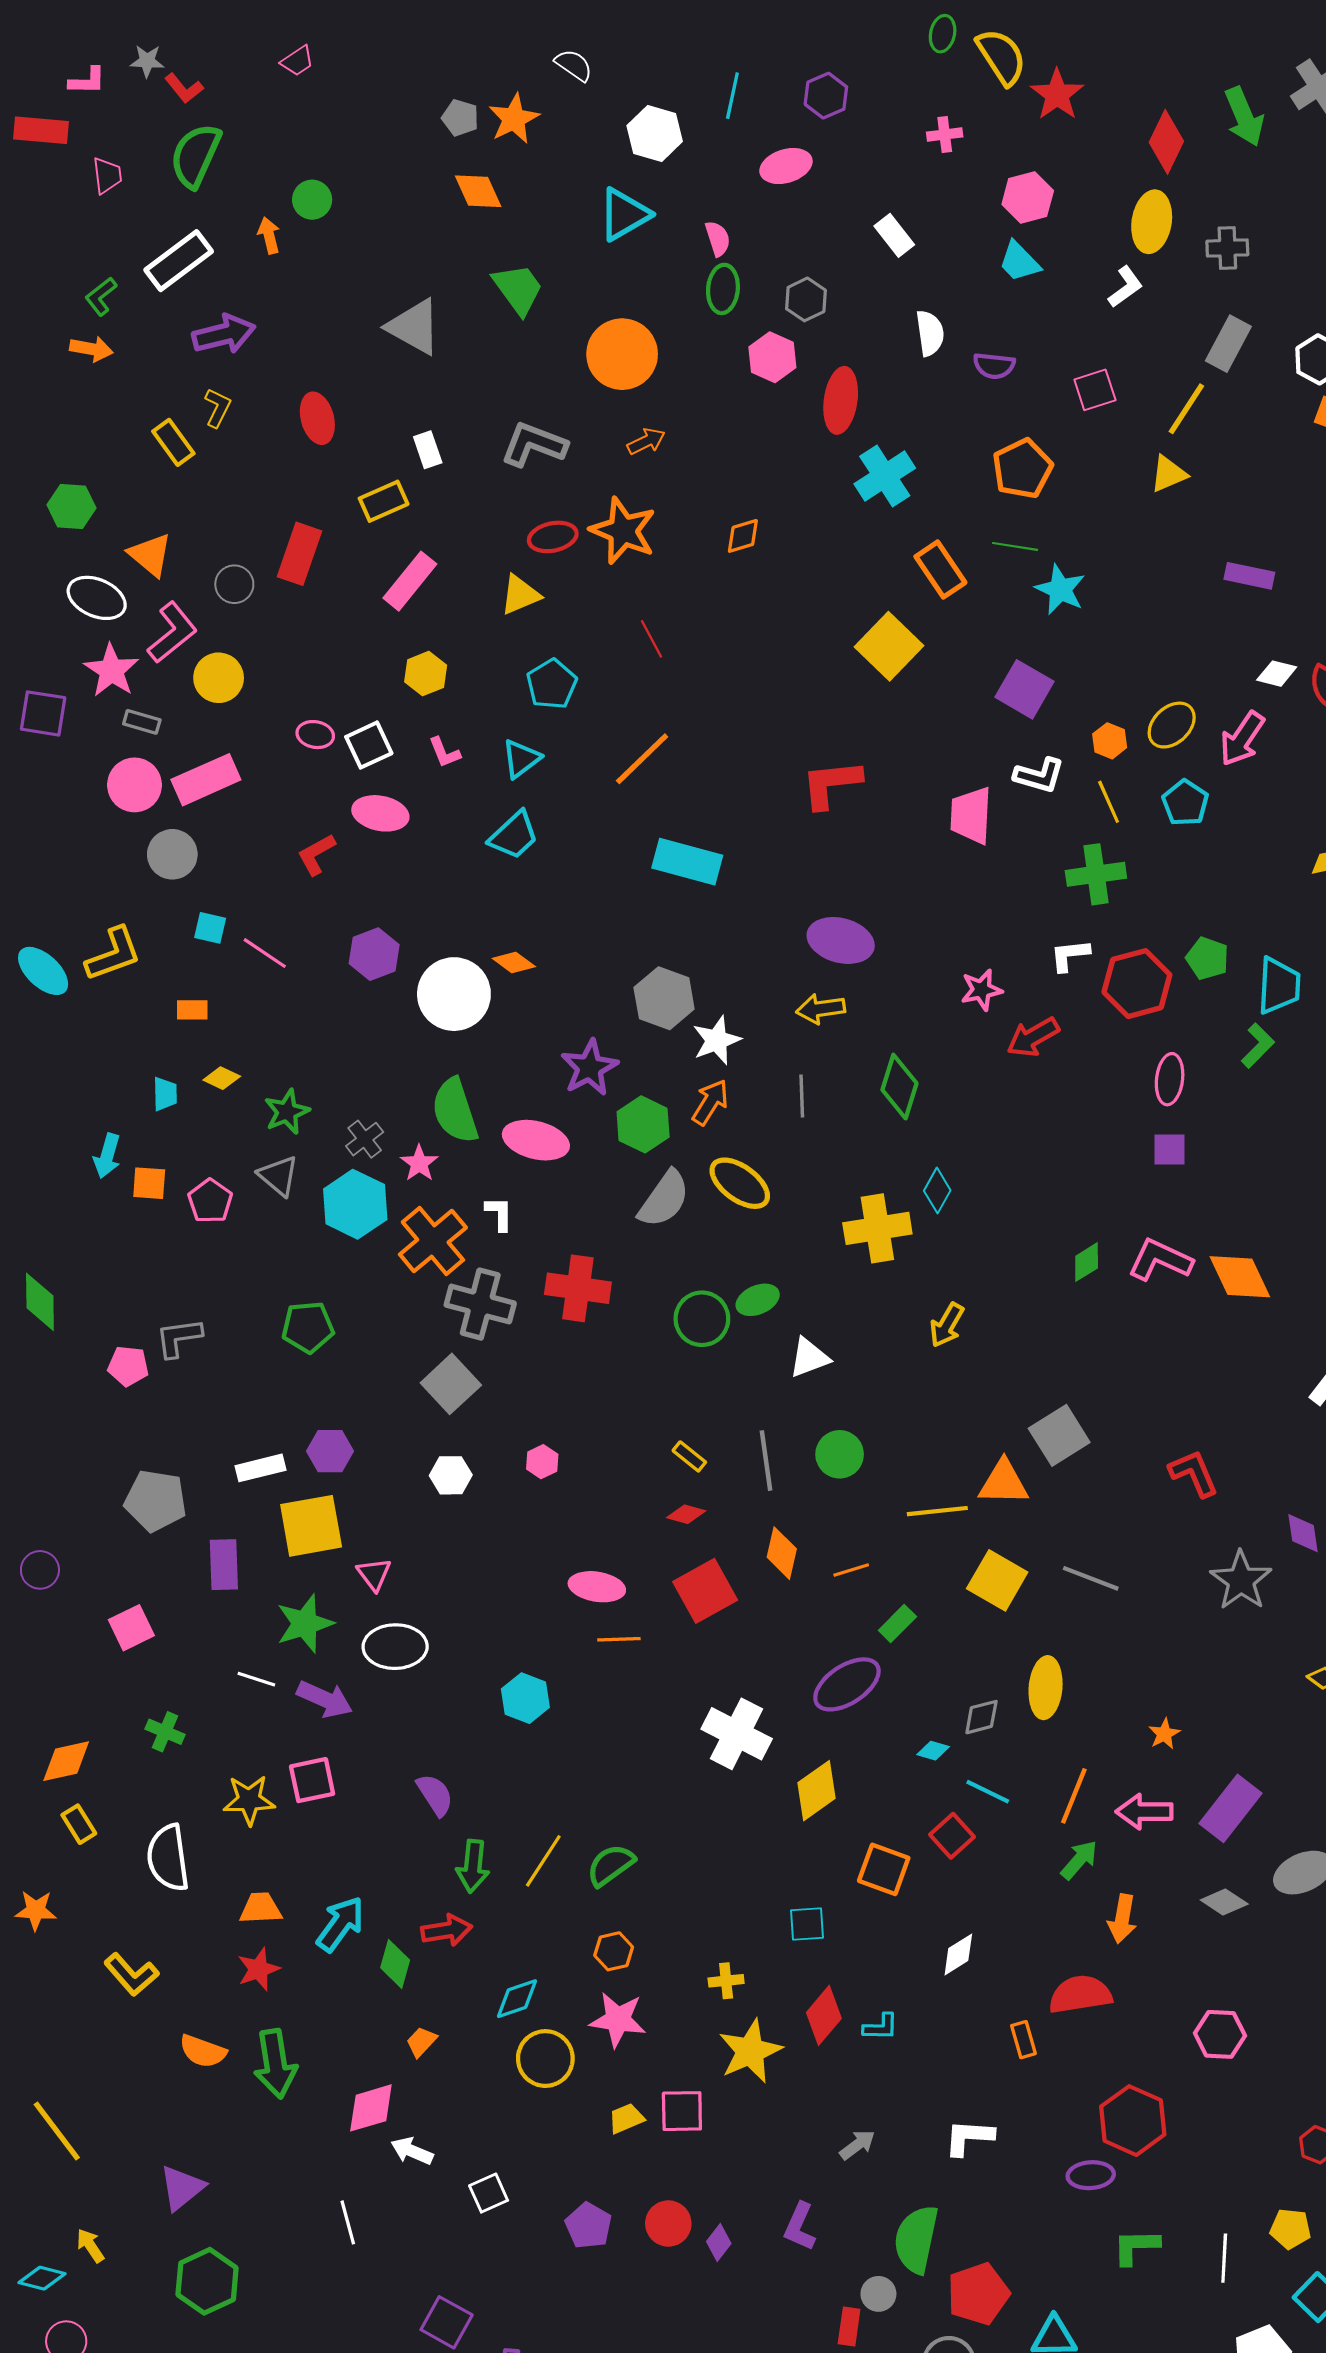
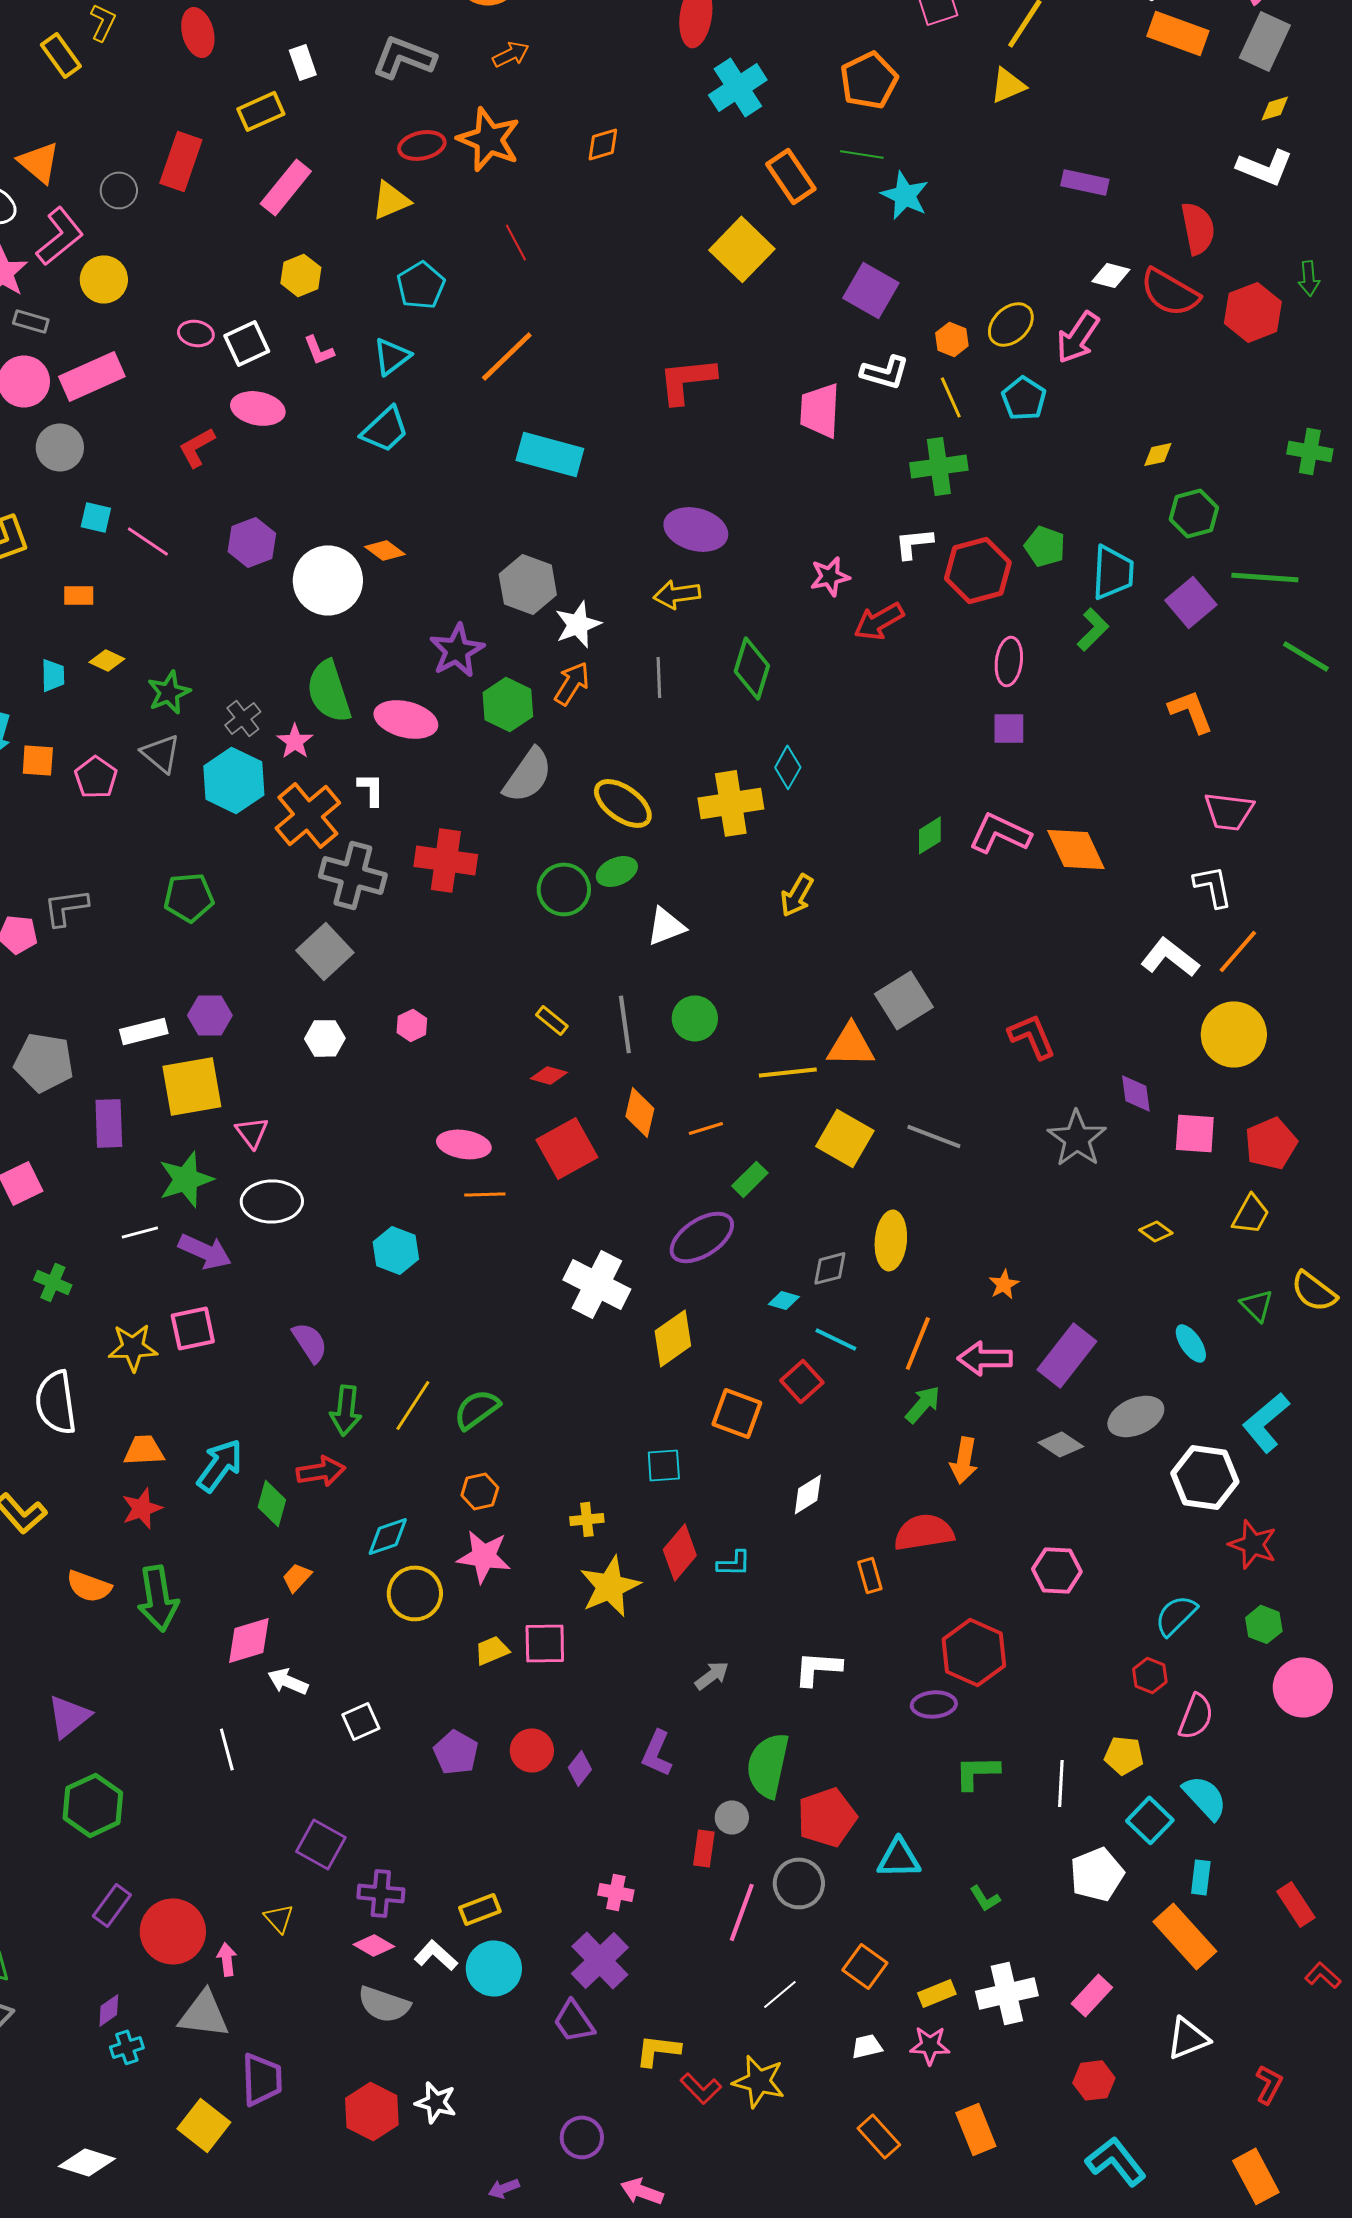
yellow ellipse: (740, 1183) -> (623, 803), moved
white line: (256, 1679) -> (140, 1232), turned -33

